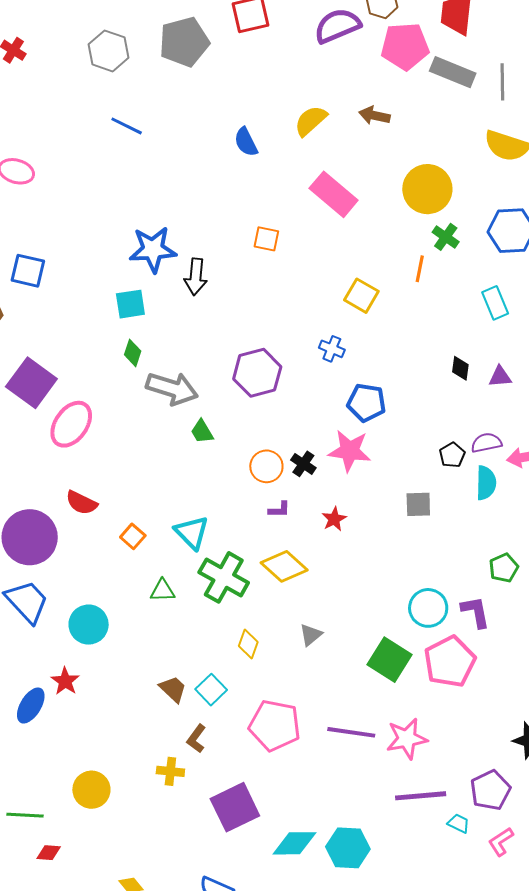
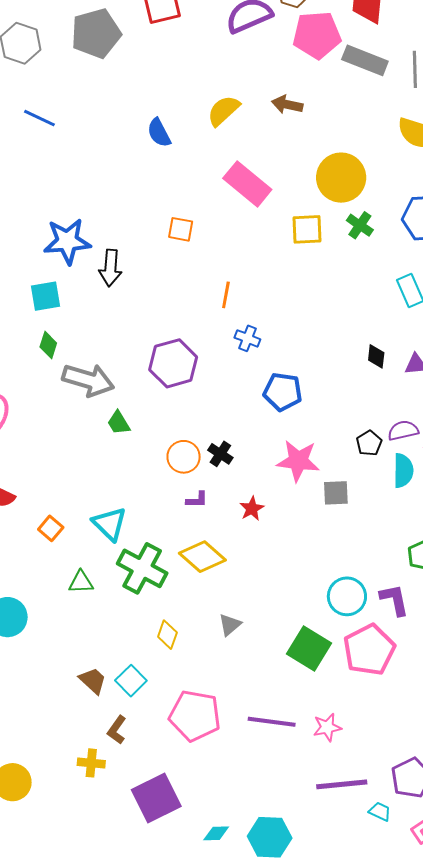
orange line: (420, 269) -> (226, 295), moved
yellow square: (361, 296) -> (307, 229), moved, turned -32
pink star: (350, 451) -> (298, 461), moved
pink star: (407, 739) -> (327, 727), size x0.7
cyan diamond: (294, 843) -> (216, 833), size x0.6

